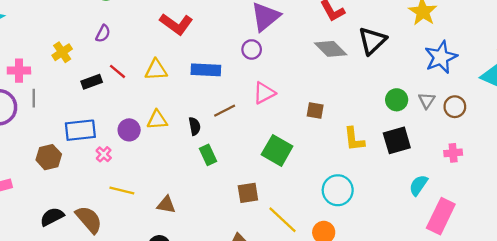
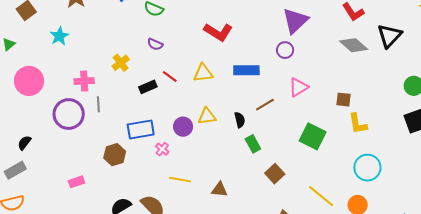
purple semicircle: (103, 34) -> (155, 44), turned 91
yellow L-shape: (354, 139) -> (358, 124), moved
brown square: (248, 193) -> (275, 174), moved, turned -30

